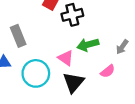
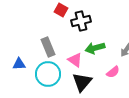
gray rectangle: (18, 36) -> (48, 47), moved

